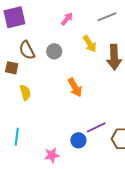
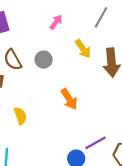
gray line: (107, 17) -> (101, 17), turned -36
yellow semicircle: (25, 93) -> (20, 116), moved

